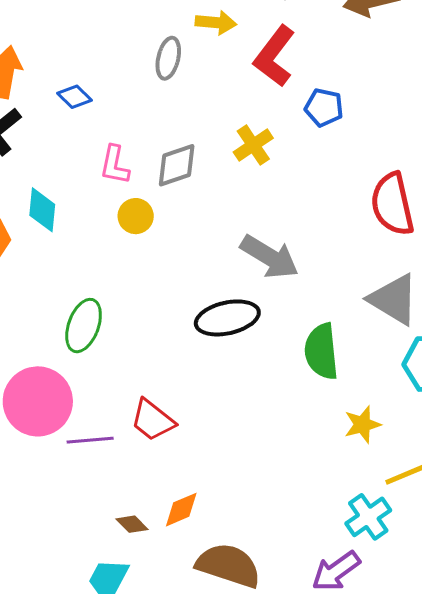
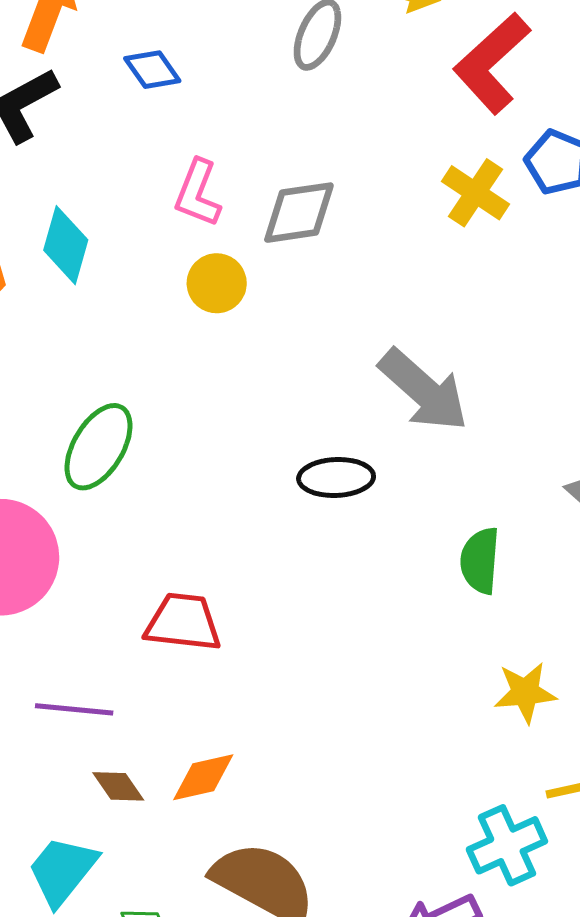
yellow cross: (253, 145) -> (476, 193), moved, turned -33
black ellipse: (227, 318) -> (336, 478), size x0.7
green semicircle: (321, 351) -> (480, 561), size x0.7
red trapezoid: (153, 420) -> (183, 622), turned 138
purple line: (90, 440) -> (74, 709), moved

